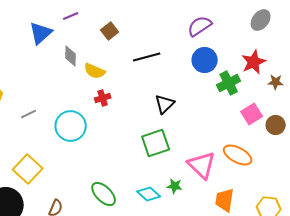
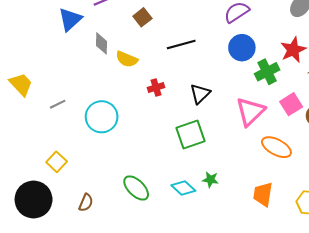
red cross: (103, 98) -> (156, 87), moved
pink triangle: (202, 165) -> (250, 112), moved, turned 32
yellow square: (28, 169) -> (57, 162), size x0.7

